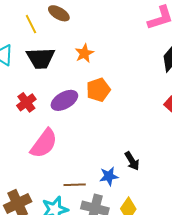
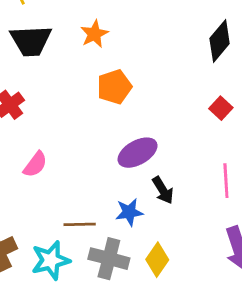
purple ellipse: (64, 100) -> (138, 153), moved
pink semicircle: (44, 143) -> (35, 164), size x0.6

